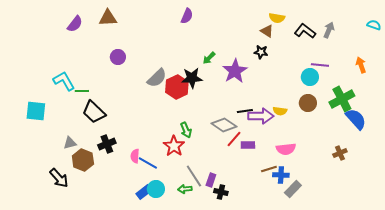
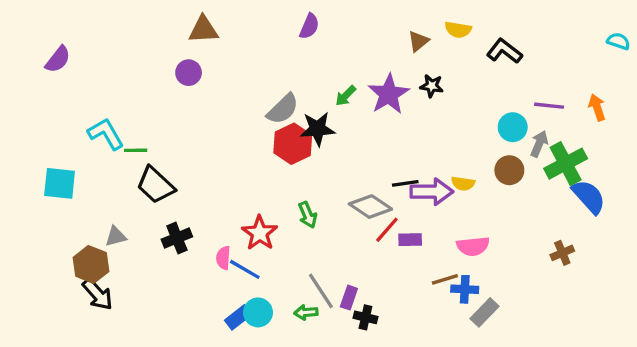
brown triangle: (108, 18) -> (203, 30), moved
purple semicircle: (75, 24) -> (58, 59), moved
gray arrow: (329, 30) -> (539, 144), moved
brown triangle: (267, 31) -> (418, 41), moved, turned 48
purple circle: (118, 57) -> (189, 73), moved
purple line: (320, 65) -> (549, 106), moved
purple star: (235, 71) -> (389, 94), moved
gray semicircle: (157, 78) -> (283, 109), moved
red star: (174, 146) -> (260, 233), moved
brown hexagon: (83, 160) -> (91, 264), moved

